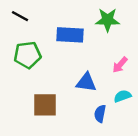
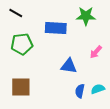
cyan semicircle: (123, 96) -> (98, 89), moved
brown square: (45, 105) -> (21, 87), moved

